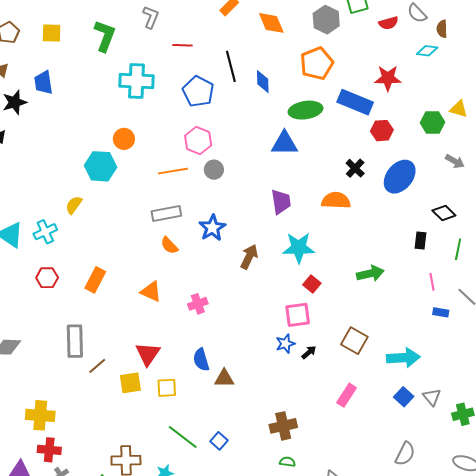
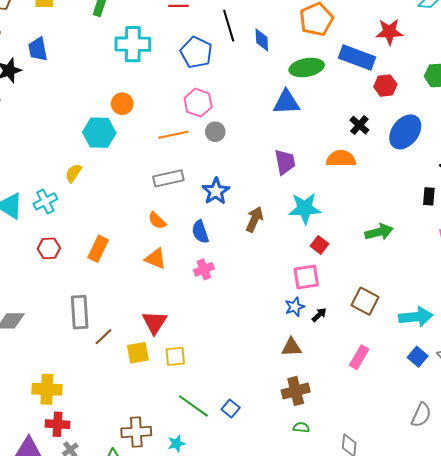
orange semicircle: (169, 245) -> (157, 221), moved
blue semicircle: (201, 360) -> (200, 232), moved
brown triangle: (224, 378) -> (291, 347), moved

